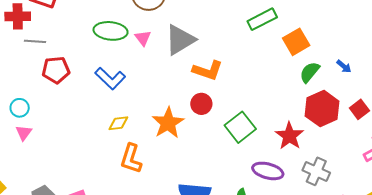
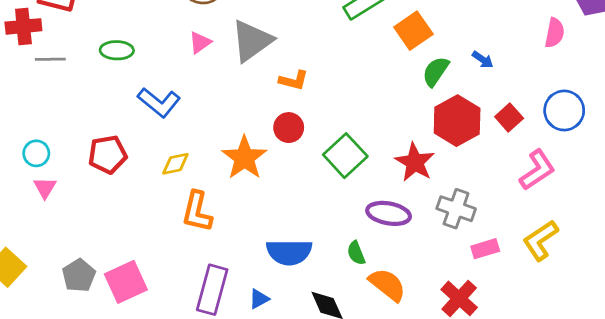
green ellipse: (111, 31) -> (117, 50), moved, size x0.7
pink triangle: (143, 38) -> (200, 43), turned 36
red pentagon: (56, 70) -> (108, 155), moved
orange L-shape: (208, 70) -> (294, 80), size x0.7

